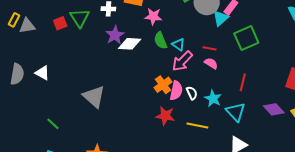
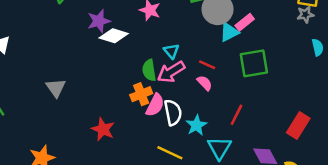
green semicircle: (161, 41) -> (149, 70), moved
white semicircle: (192, 93) -> (173, 112), size x1.5
gray triangle: (94, 97) -> (56, 88), size x0.7
red star: (165, 116) -> (103, 129), moved

